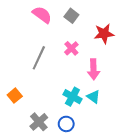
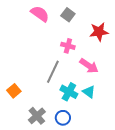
pink cross: (71, 48) -> (68, 46), turned -32
gray line: (39, 58) -> (53, 72), moved
pink arrow: (93, 69) -> (89, 66), turned -54

